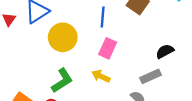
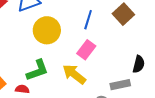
black semicircle: (165, 51) -> (139, 64), turned 120
yellow arrow: (101, 76) -> (74, 74), size x1.4

